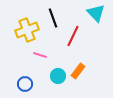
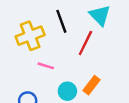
cyan triangle: (96, 13) -> (100, 15), moved

